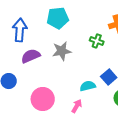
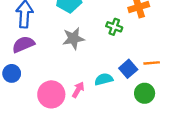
purple semicircle: (31, 56) -> (23, 44), moved
pink arrow: (77, 106) -> (78, 90), moved

